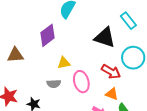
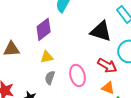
yellow triangle: (64, 63) -> (47, 57), moved
gray semicircle: (54, 84) -> (50, 78), turned 112

